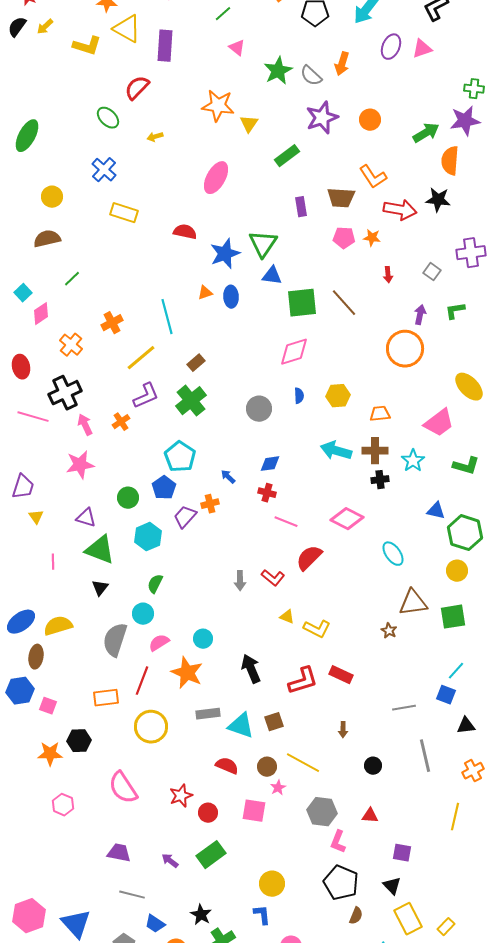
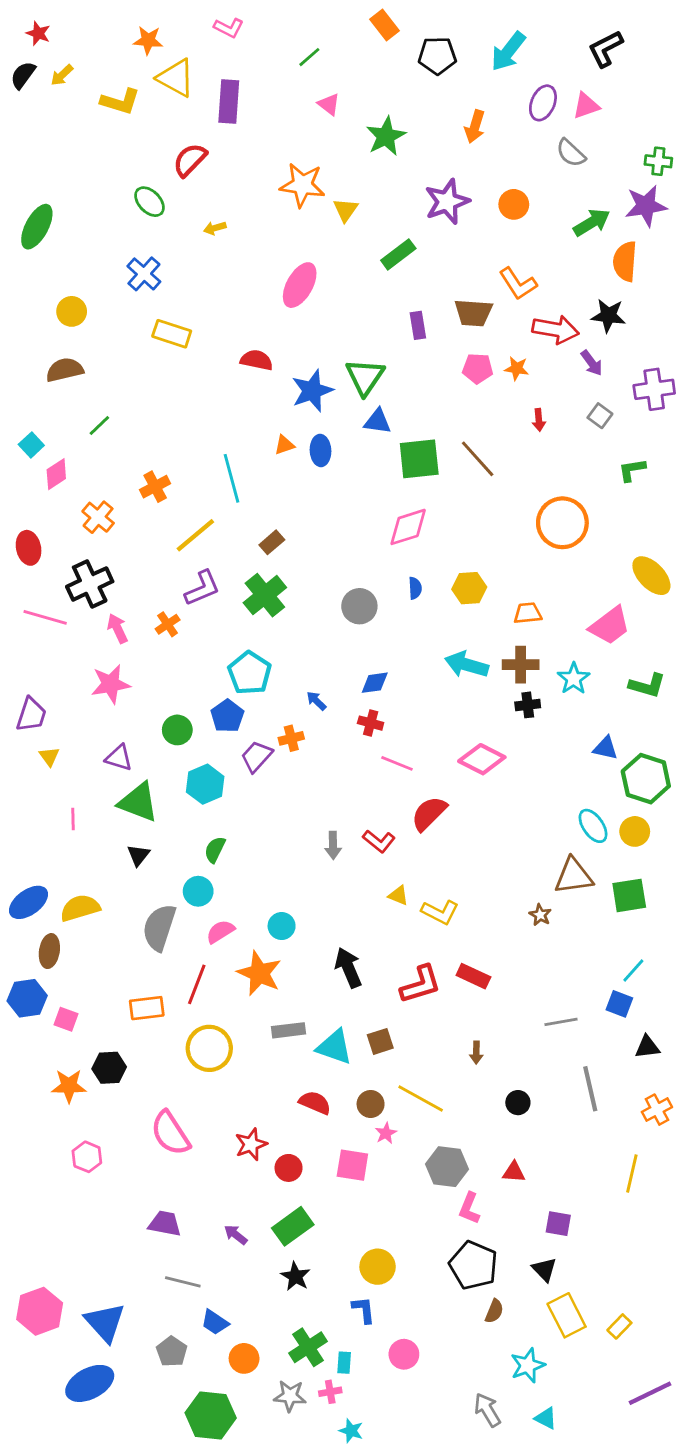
gray semicircle: (311, 76) -> (571, 153), moved
purple arrow: (420, 315) -> (592, 363), moved, turned 132
cyan ellipse: (393, 554) -> (593, 826), moved
black star: (201, 915) -> (295, 1276), moved

